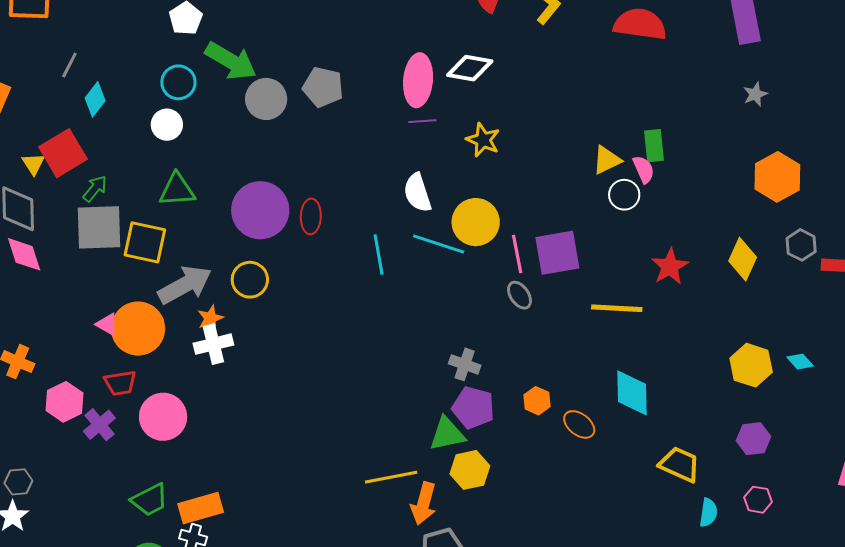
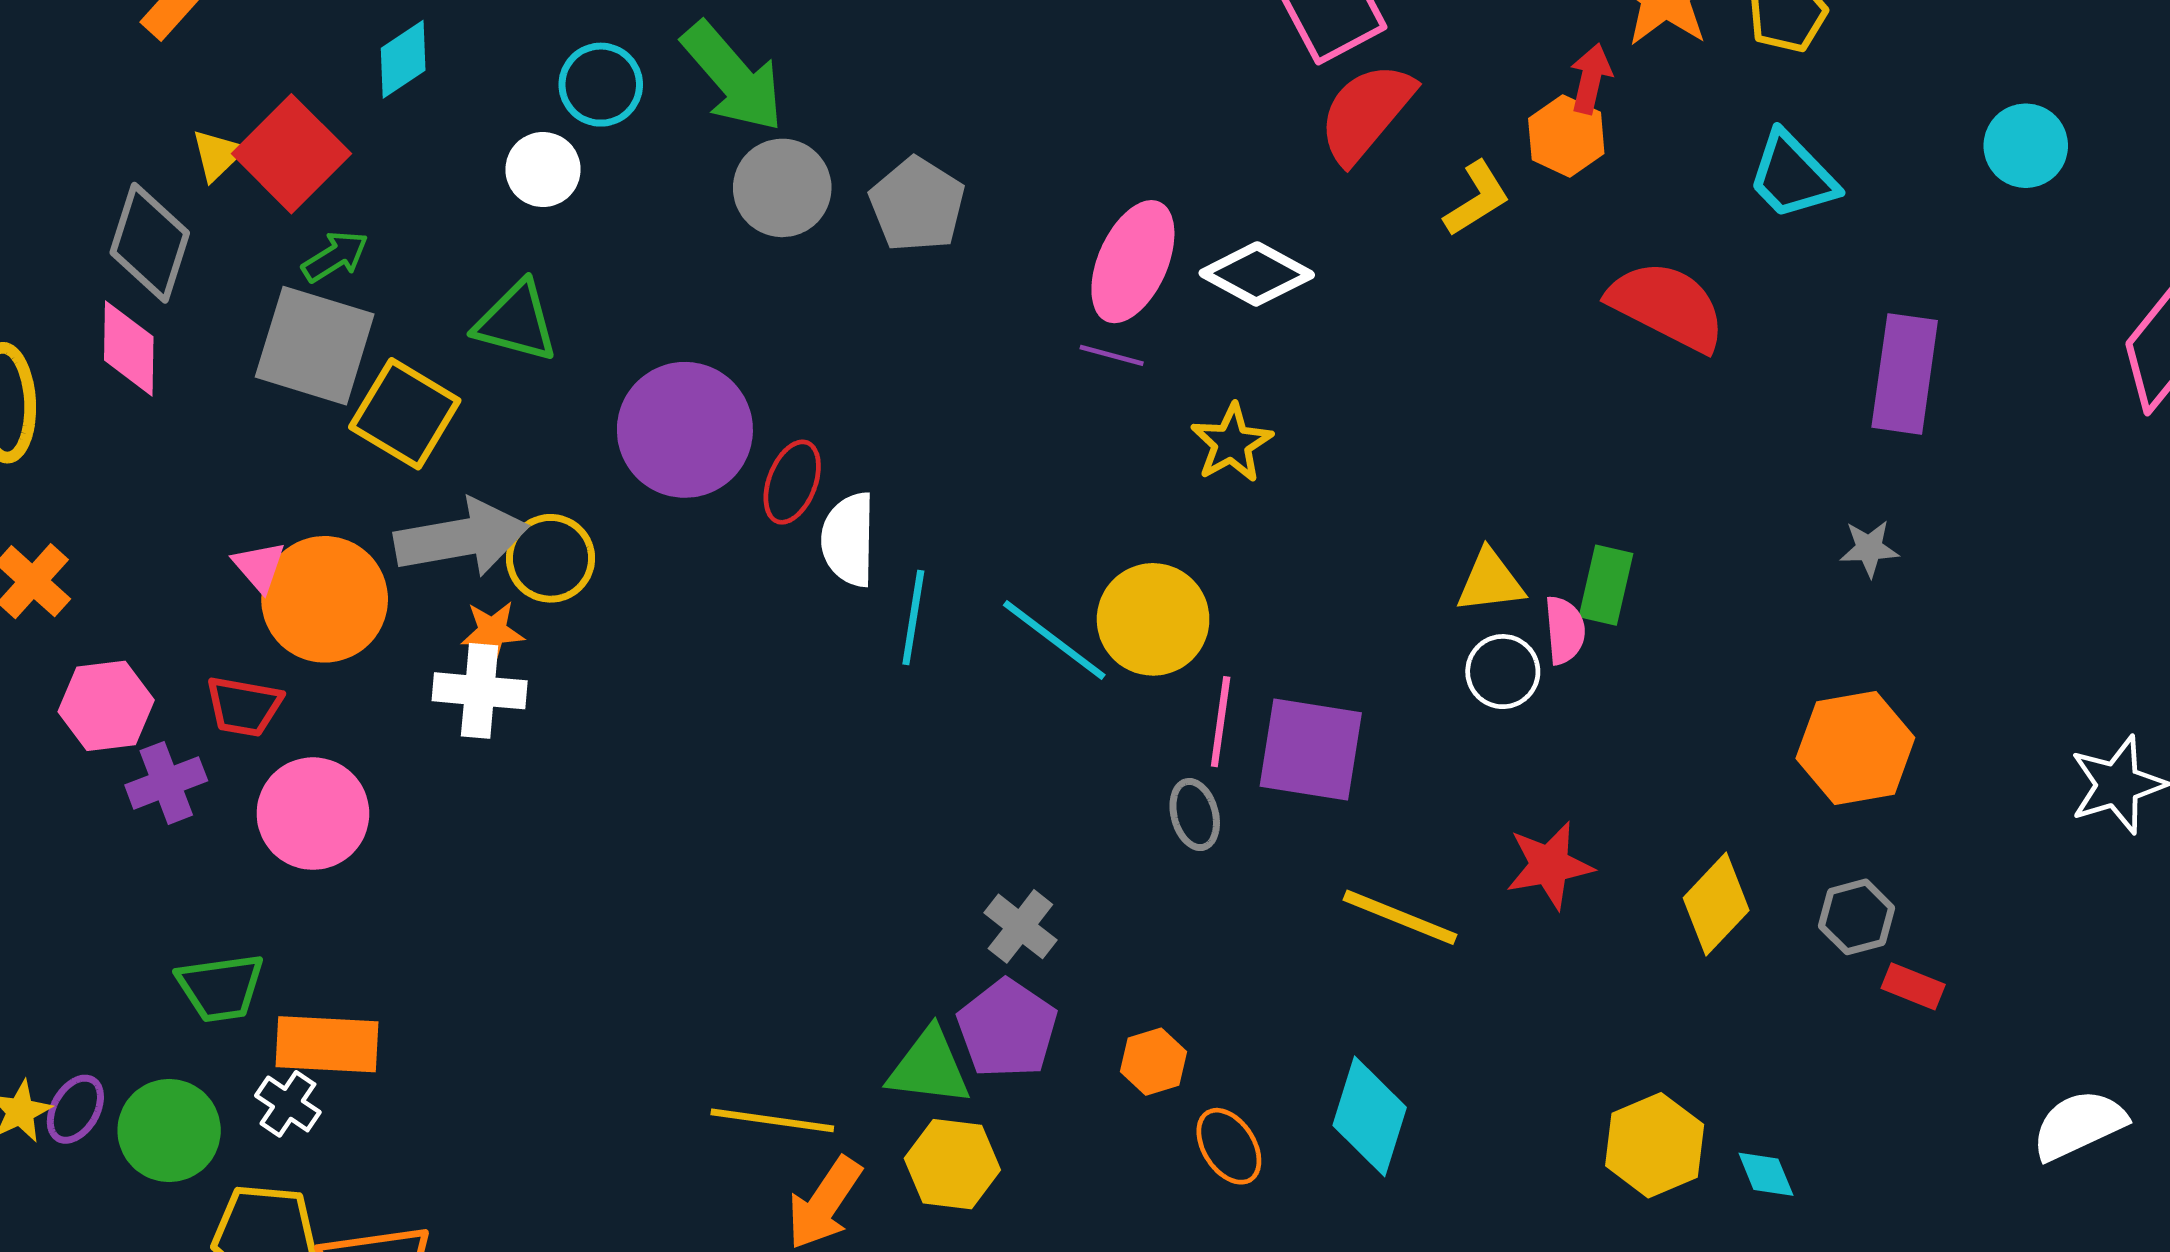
red square: (63, 153) -> (291, 154), turned -33
white semicircle: (417, 193) -> (849, 540), moved
yellow circle: (250, 280) -> (551, 558), moved

